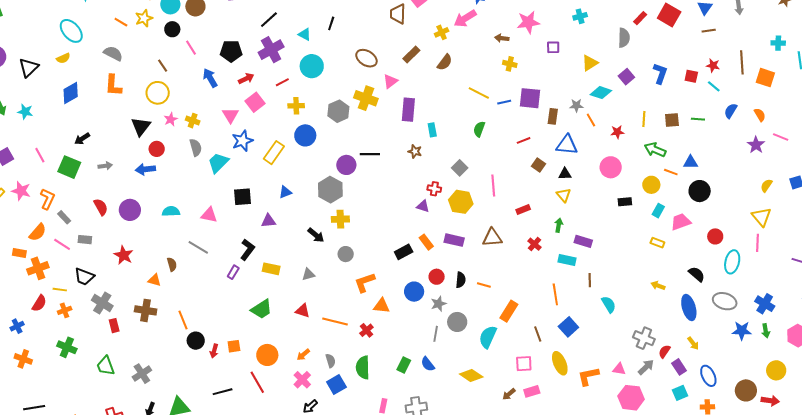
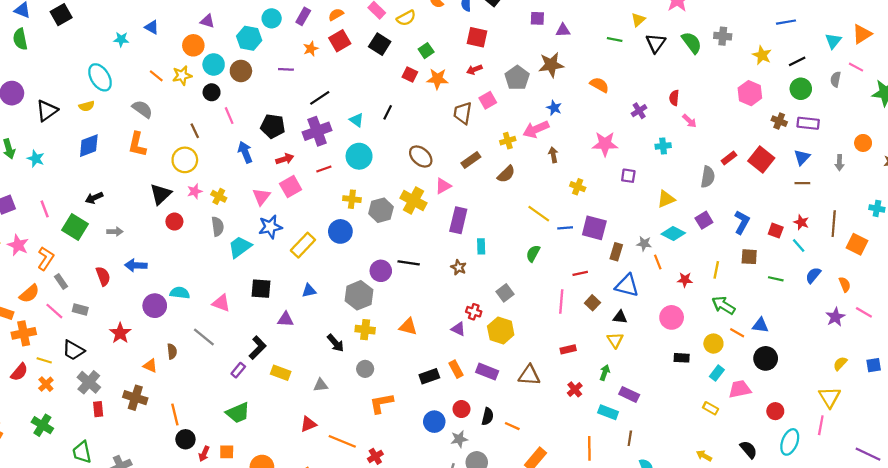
brown arrow: (502, 38) -> (553, 155), moved, turned 64
yellow cross: (296, 106) -> (352, 199), moved
brown square: (672, 120) -> (749, 257), moved
blue arrow: (145, 169) -> (136, 265), moved
pink line: (493, 186) -> (561, 301), moved
purple circle: (130, 210) -> (155, 306), moved
orange triangle: (382, 306) -> (408, 327), moved
green trapezoid: (262, 309) -> (238, 413), moved
orange cross: (65, 310) -> (46, 384), turned -32
red triangle: (303, 311) -> (308, 424), turned -49

